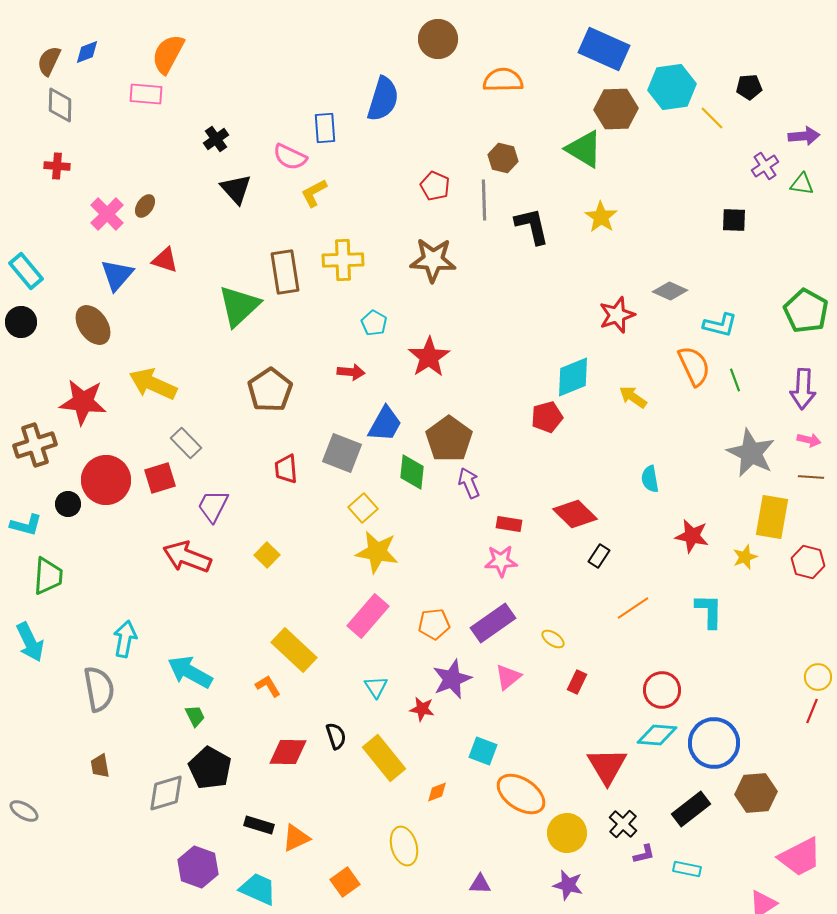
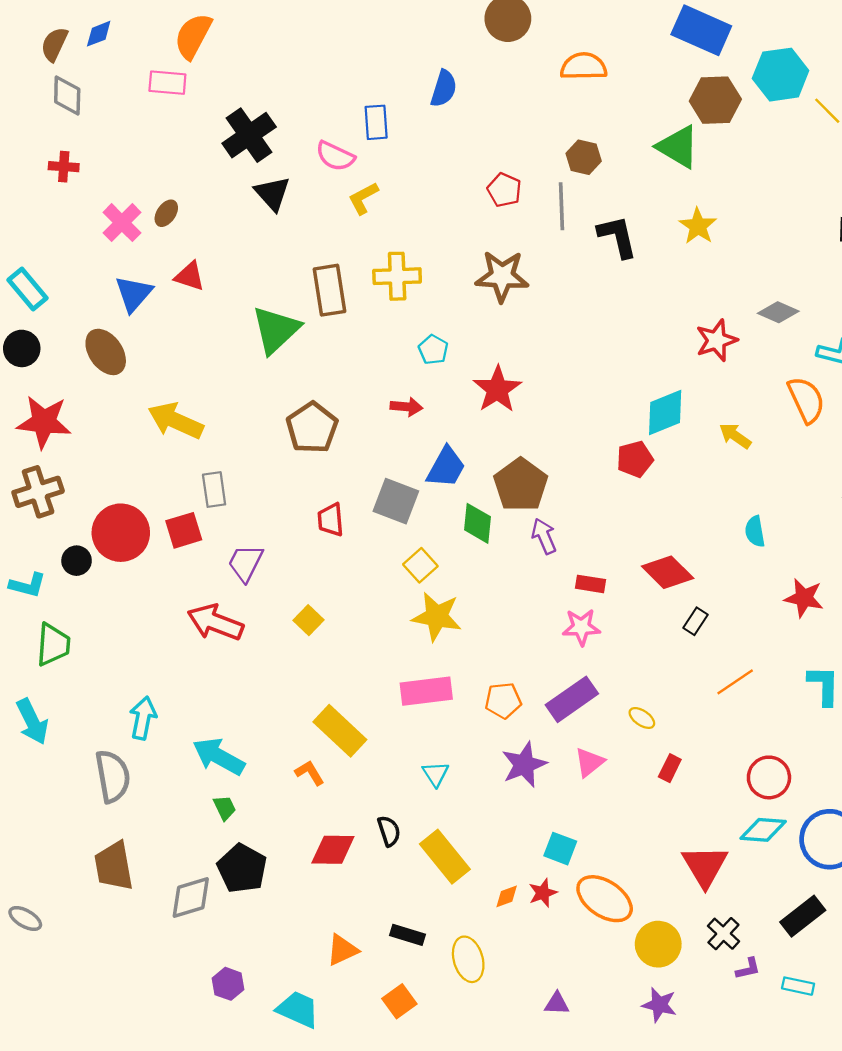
blue semicircle: (383, 99) -> (444, 89), size x0.7
black cross: (216, 139) -> (249, 135), size x1.8
red star: (83, 402) -> (44, 422), moved
gray rectangle: (186, 443) -> (214, 490), turned 36
pink rectangle: (368, 616) -> (426, 691), turned 42
red star: (422, 709) -> (543, 893), moved, turned -30
brown trapezoid: (100, 766) -> (114, 866), size x1.8
black rectangle: (259, 825) -> (408, 935), moved
purple hexagon: (198, 867) -> (228, 984), size x0.7

